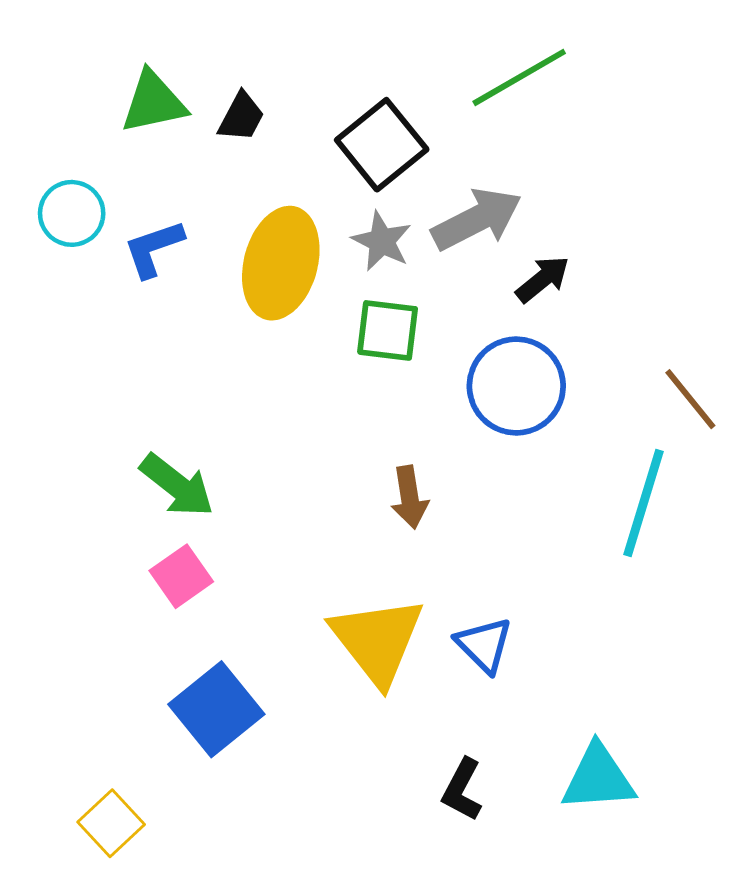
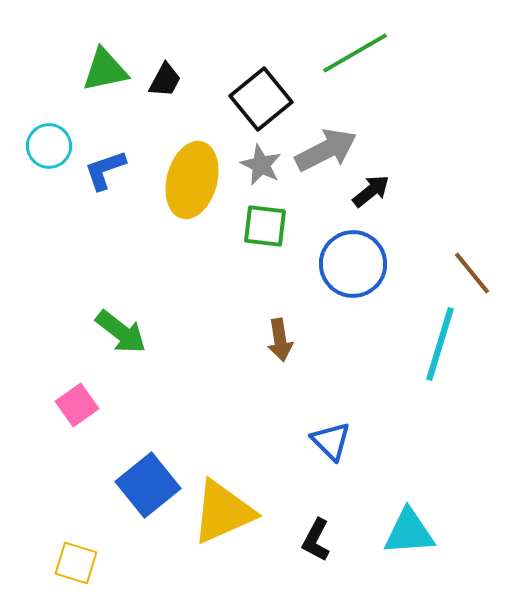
pink square: (181, 576) -> (77, 405), moved
yellow triangle: (377, 640) -> (223, 512), moved, turned 44
yellow square: (111, 823) -> (76, 563), turned -30

